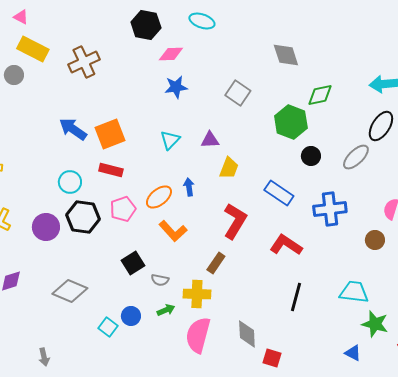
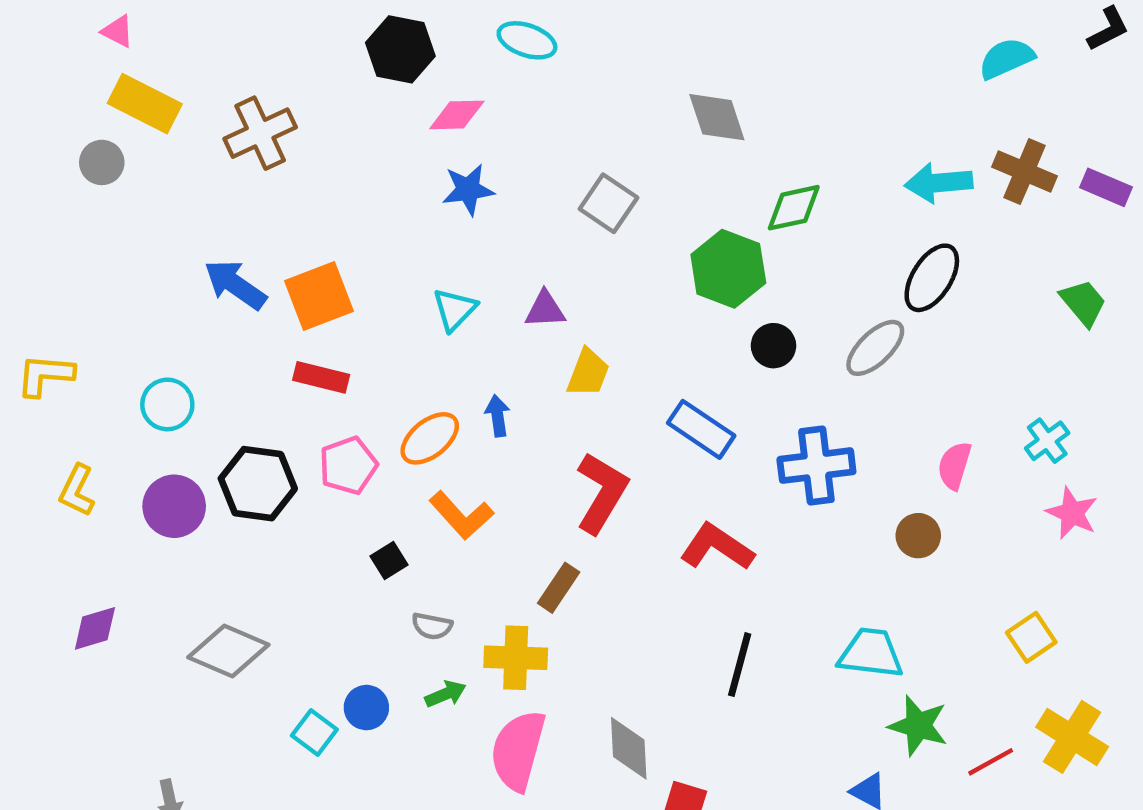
cyan circle: (70, 182) -> (167, 404), moved
black square: (133, 263) -> (389, 561), moved, size x0.7

